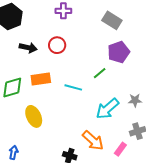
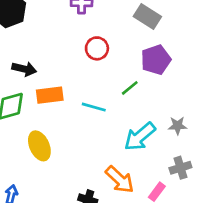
red circle: (57, 45) -> (97, 48), moved
black arrow: (28, 48) -> (24, 69), moved

